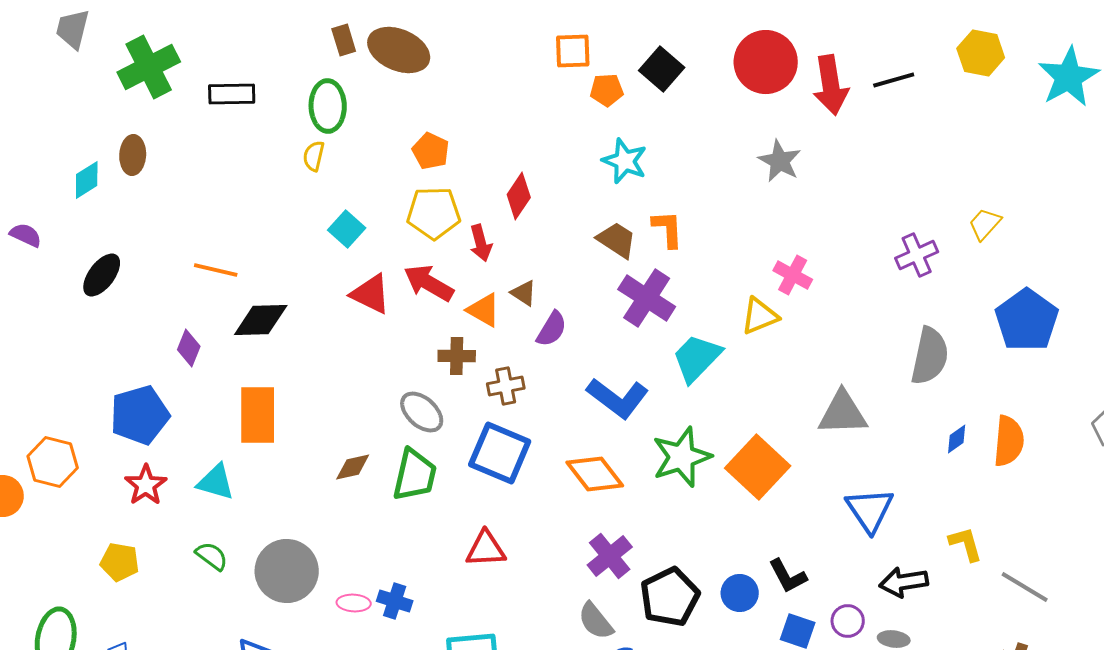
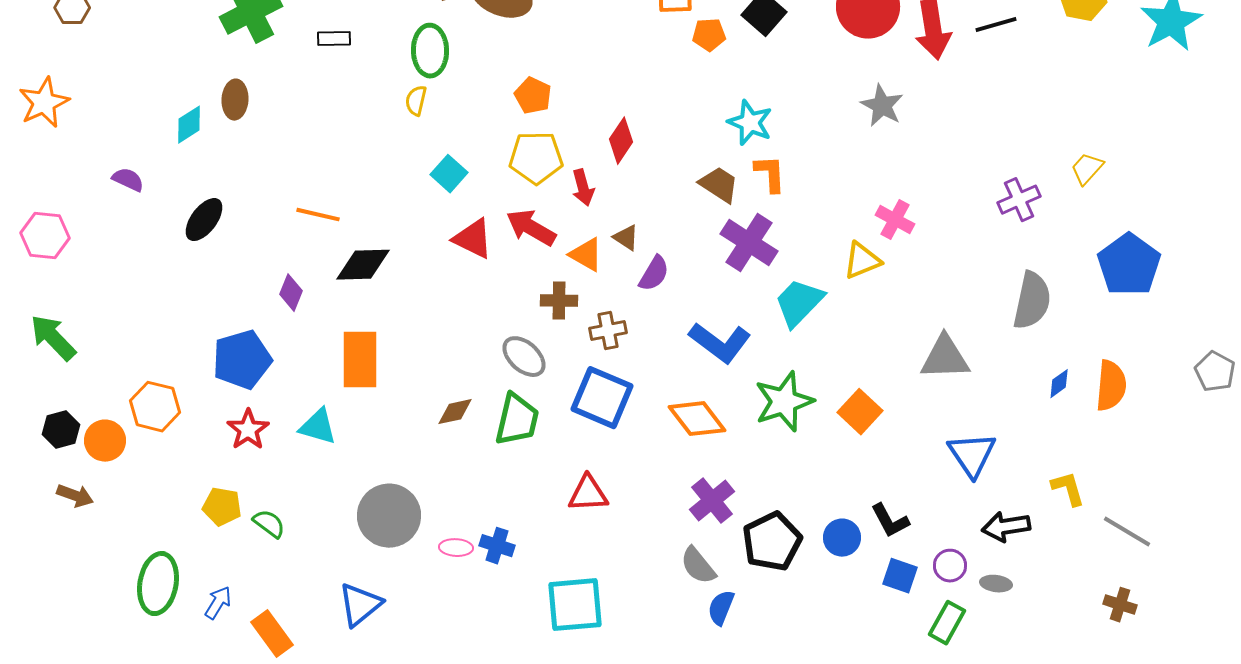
black rectangle: (232, 94) -> (334, 39), size x0.7
cyan star: (625, 161) -> (750, 123), moved
orange square: (758, 467) -> (860, 412), size x0.7
green semicircle: (212, 556) -> (269, 524), moved

